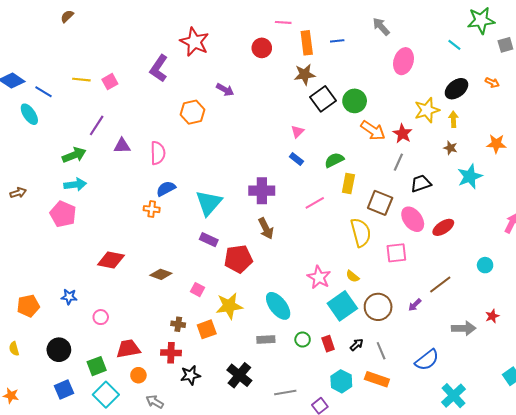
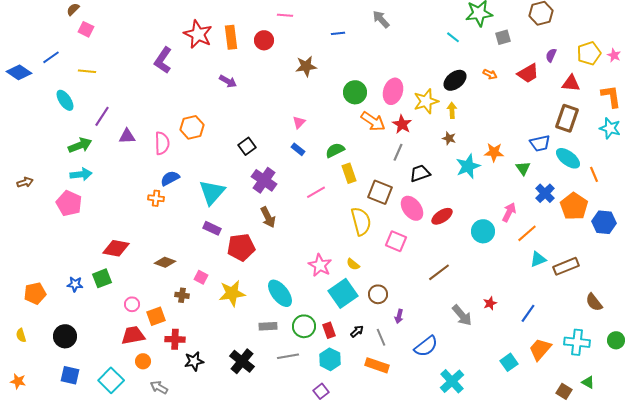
orange rectangle: (307, 43) -> (231, 37), moved
pink ellipse: (404, 61) -> (393, 91), moved
pink square: (110, 82) -> (86, 29), moved, turned -35
blue line: (44, 92) -> (51, 57), moved, turned -66
black square: (323, 99) -> (247, 146), moved, size x0.7
orange hexagon: (192, 112) -> (192, 127), moved
cyan ellipse: (29, 114) -> (65, 100), moved
orange star: (496, 144) -> (494, 152), moved
yellow rectangle: (348, 184) -> (349, 173), turned -30
purple cross: (262, 191) -> (264, 180), turned 35
pink square: (396, 253) -> (396, 241), turned 30
cyan circle: (485, 265) -> (483, 231), moved, size x1.5
purple arrow: (415, 305) -> (399, 316), moved, turned -32
brown circle: (378, 307) -> (378, 294), size x0.7
pink circle: (101, 317) -> (132, 304), moved
brown cross: (178, 324) -> (182, 295), moved
gray arrow: (464, 328) -> (462, 315), turned 50
orange square: (207, 329) -> (156, 316), moved
green circle: (303, 340) -> (304, 326), size x1.5
green square: (97, 366) -> (102, 278), moved
cyan hexagon: (341, 381) -> (330, 359), moved
blue square: (64, 389) -> (70, 375), turned 36
gray line: (285, 393) -> (288, 356), moved

